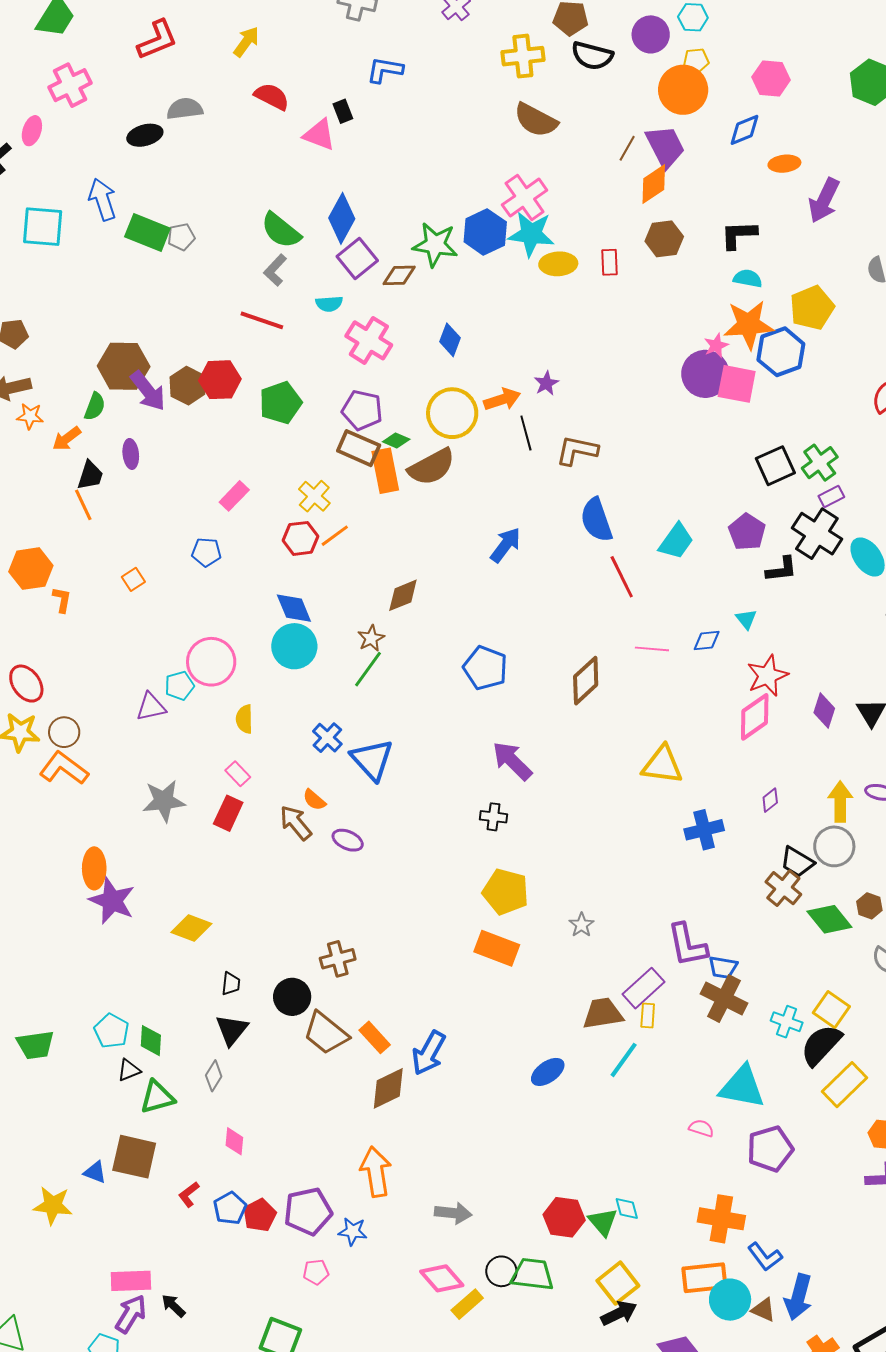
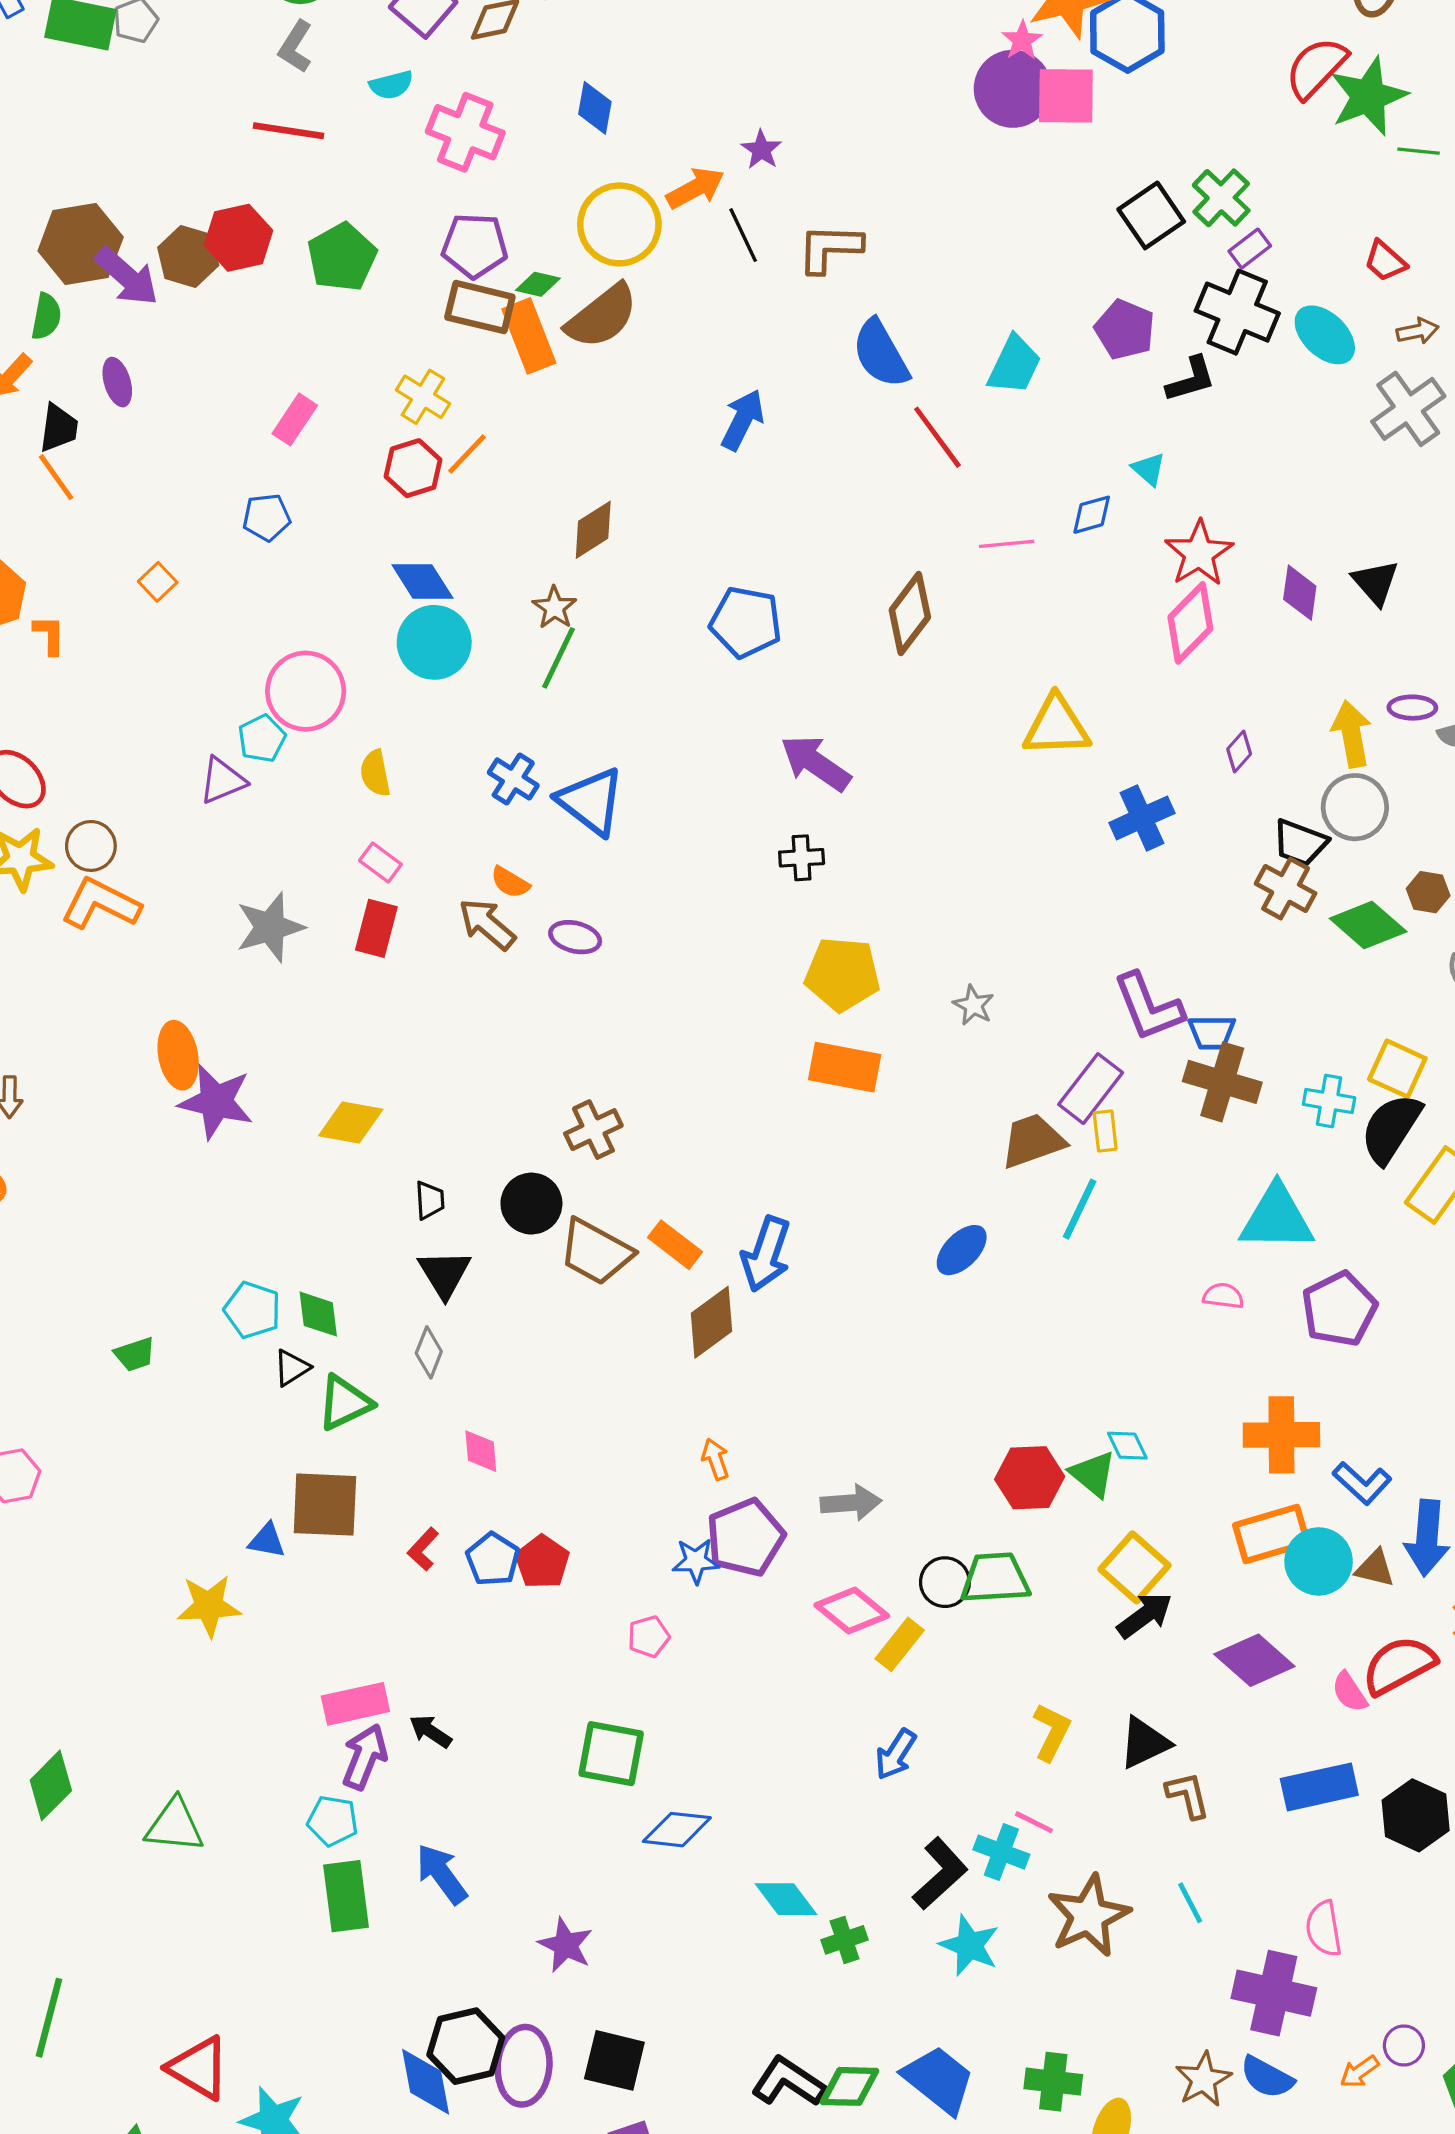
green trapezoid: (35, 1045) -> (135, 1354), size x0.7
orange arrow: (376, 1172) -> (715, 1459), size x0.5
purple pentagon: (308, 1211) -> (745, 1537), moved

